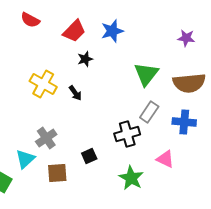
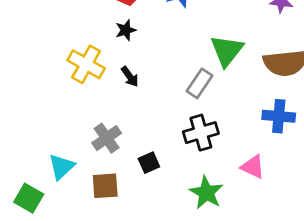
black star: (85, 59) -> (126, 30), moved
gray rectangle: (149, 112) -> (199, 83), moved
gray cross: (46, 138) -> (107, 138), moved

